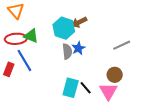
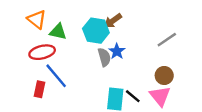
green triangle: (31, 36) -> (58, 32), moved

